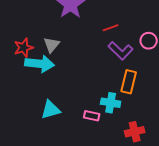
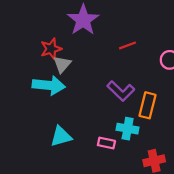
red star: (24, 48) -> (51, 49), moved
purple L-shape: (121, 51) -> (121, 91), moved

